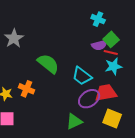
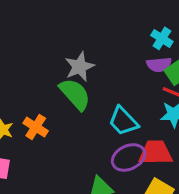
gray star: (14, 38) -> (80, 67), moved
purple semicircle: (99, 45) -> (159, 65), moved

